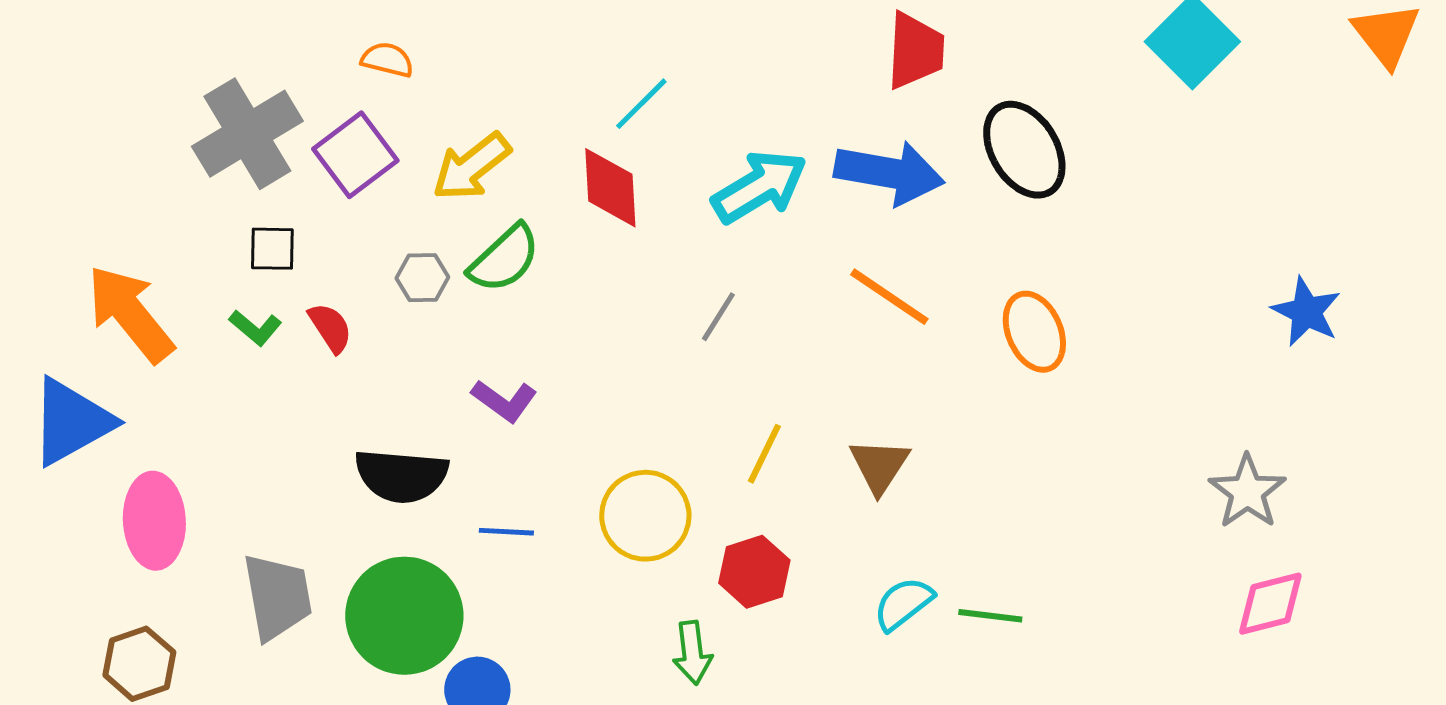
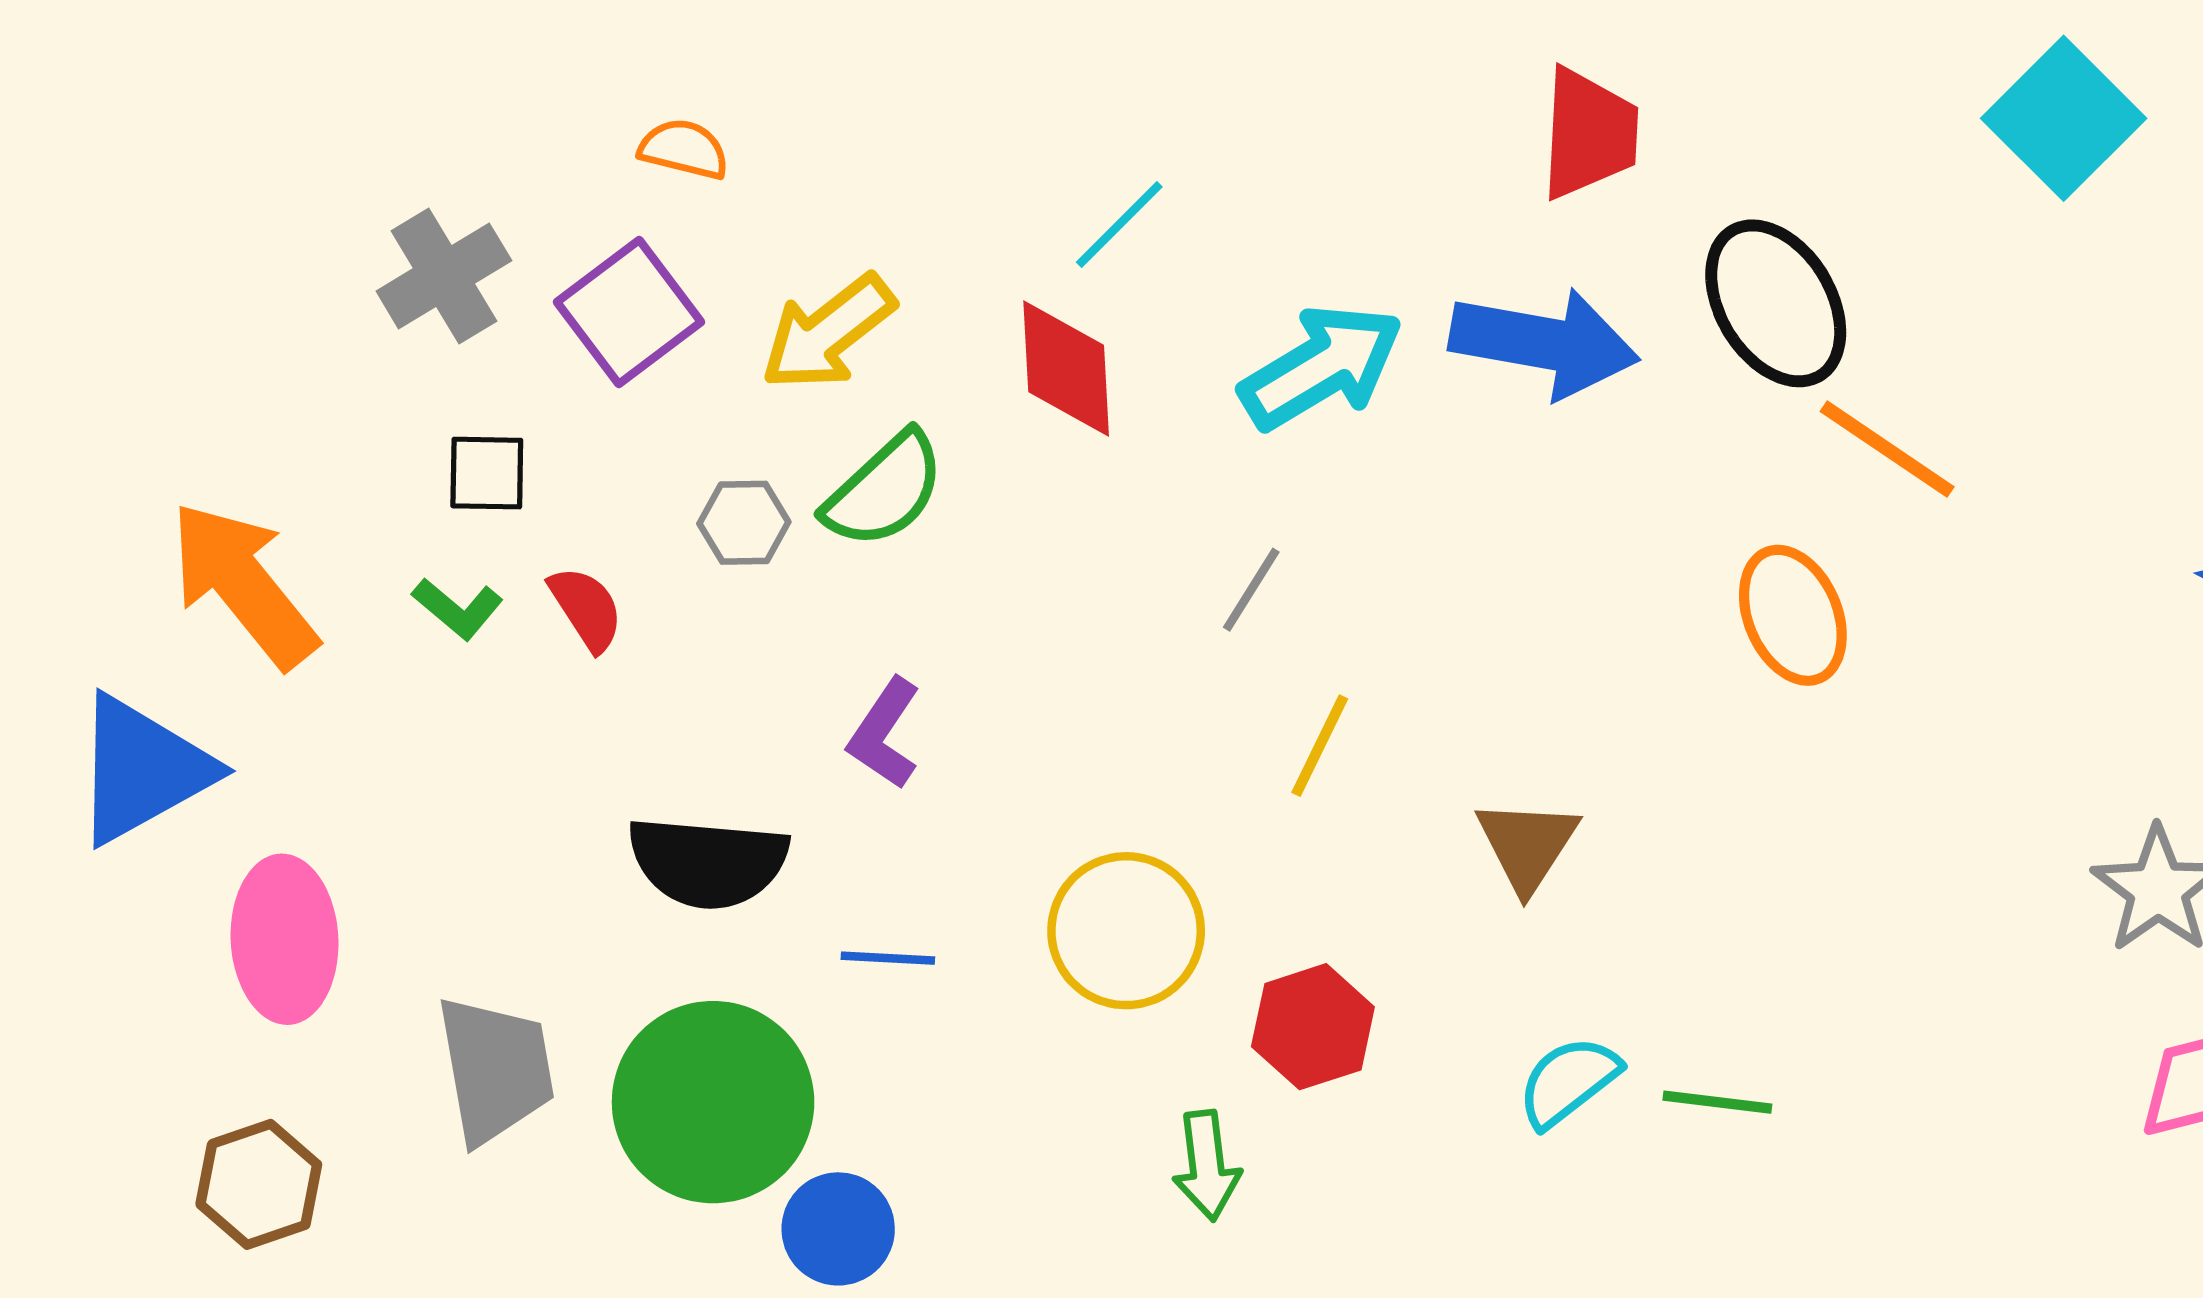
gray cross: (247, 134) -> (444, 276), size x0.7
orange line: (889, 297) -> (1887, 449), moved
purple L-shape: (504, 401) -> (884, 734), turned 88
yellow line: (764, 454) -> (1320, 746), moved

